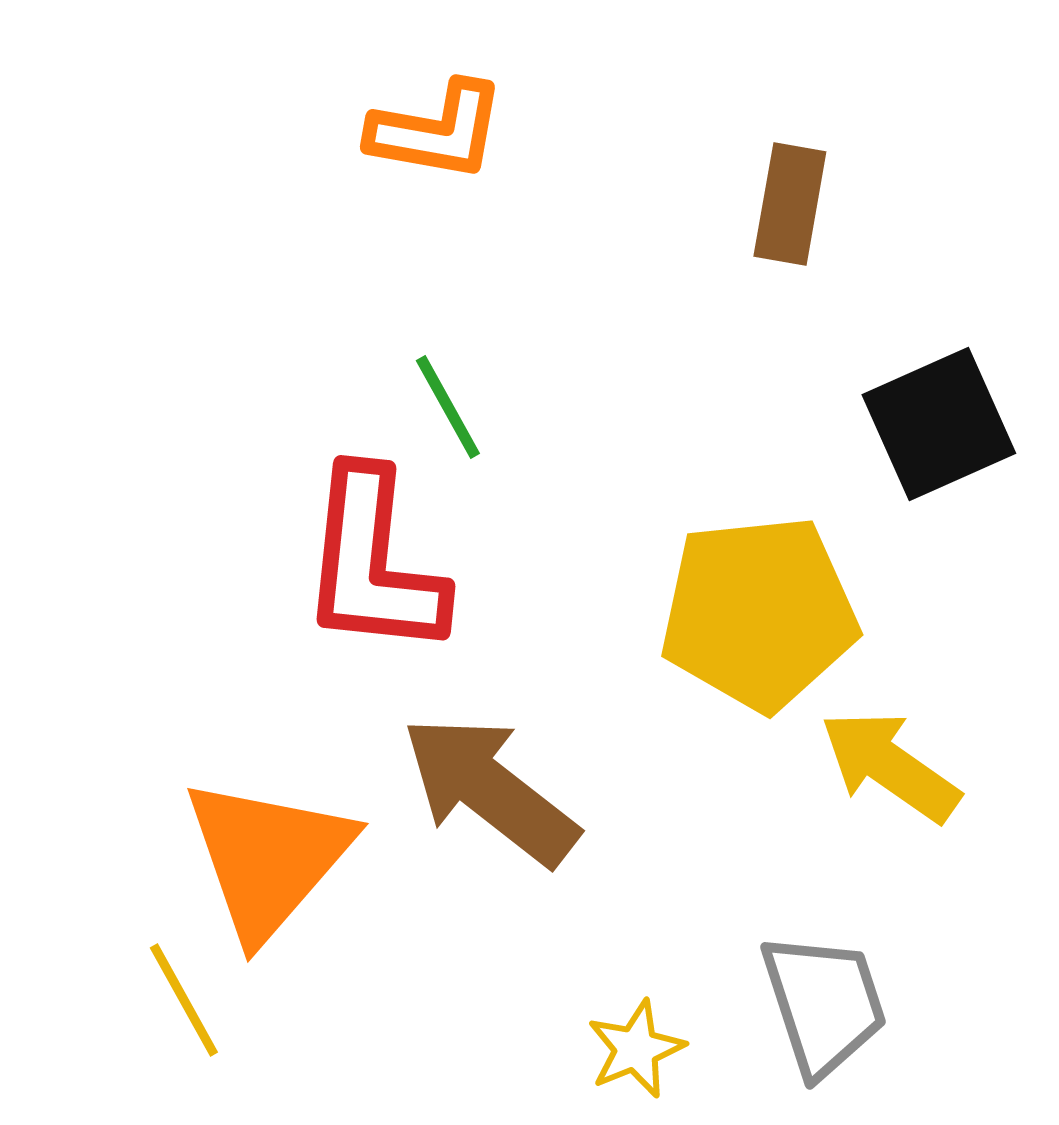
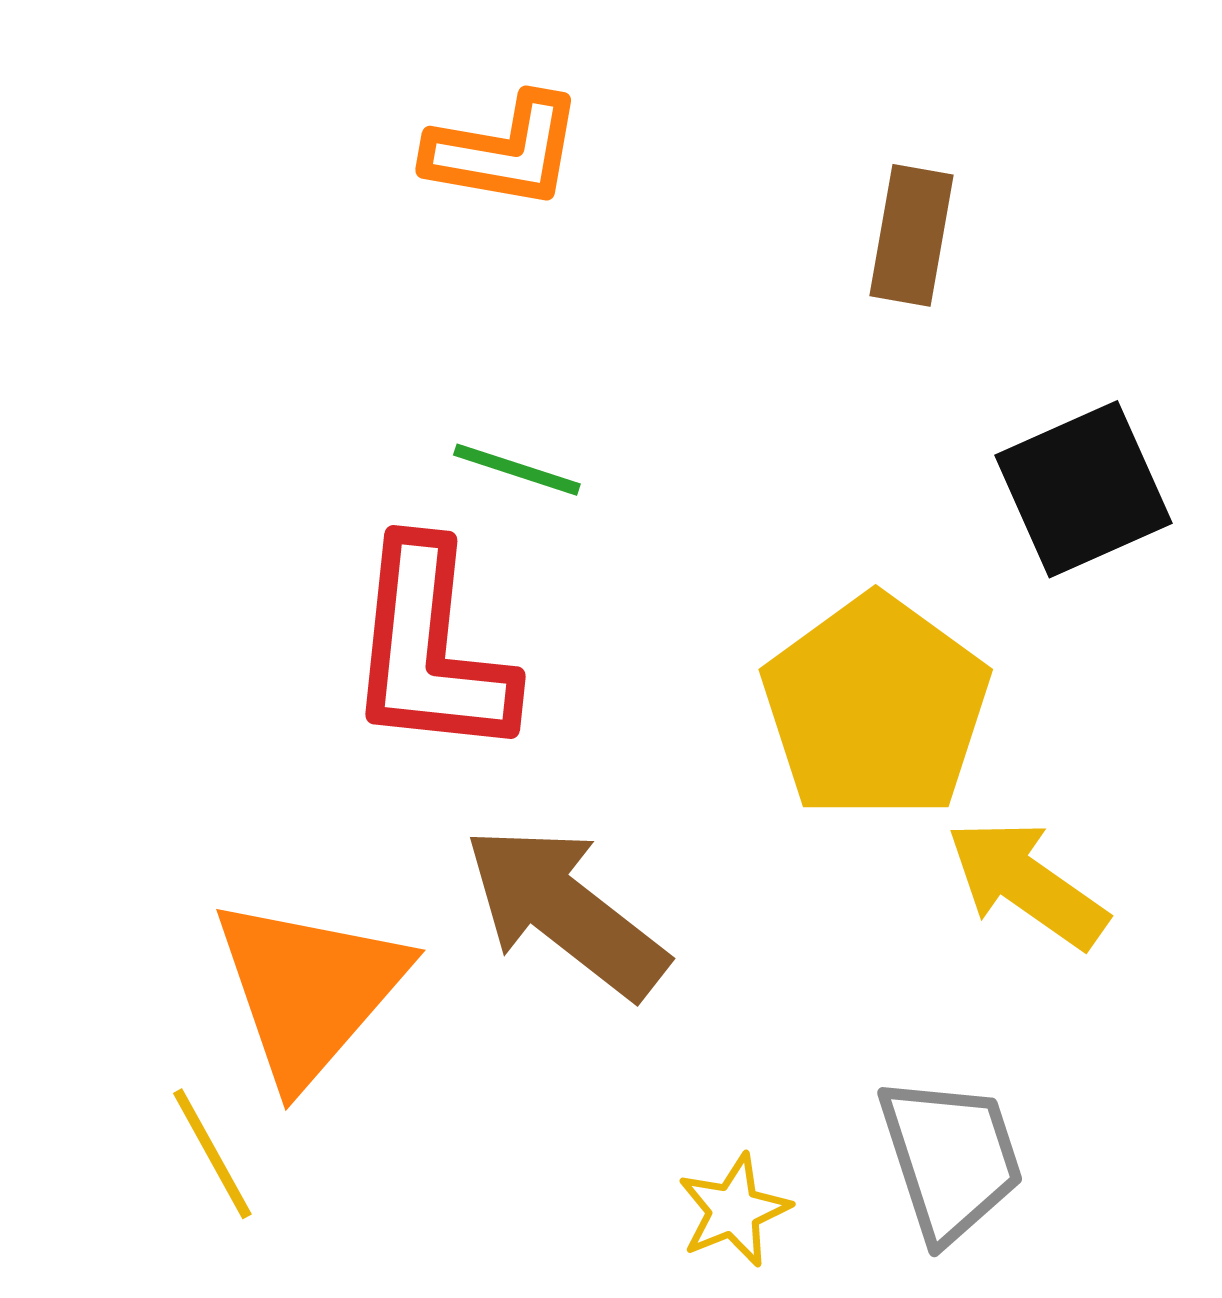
green line: (448, 407) -> (517, 470), turned -43
yellow pentagon: (759, 613) -> (876, 707), turned -30

